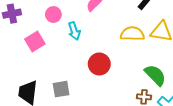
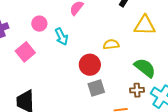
yellow semicircle: (132, 34) -> (111, 44), moved, size x0.7
gray square: (61, 89) -> (96, 88), moved

